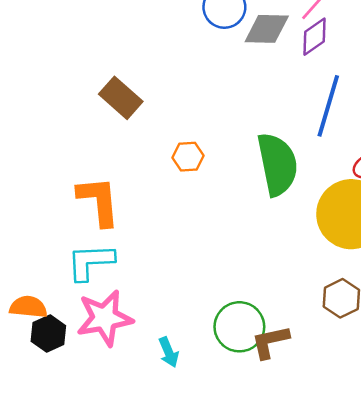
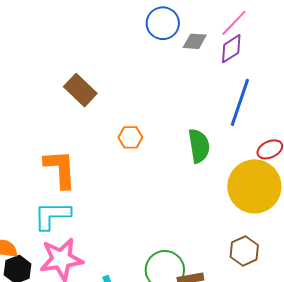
gray diamond: (267, 29) -> (195, 41), size x0.7
green semicircle: (277, 164) -> (199, 146), size x0.7

